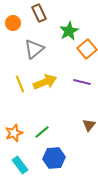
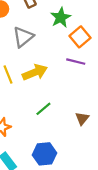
purple line: (82, 82) -> (76, 62), moved
green line: (42, 132) -> (43, 109), moved

